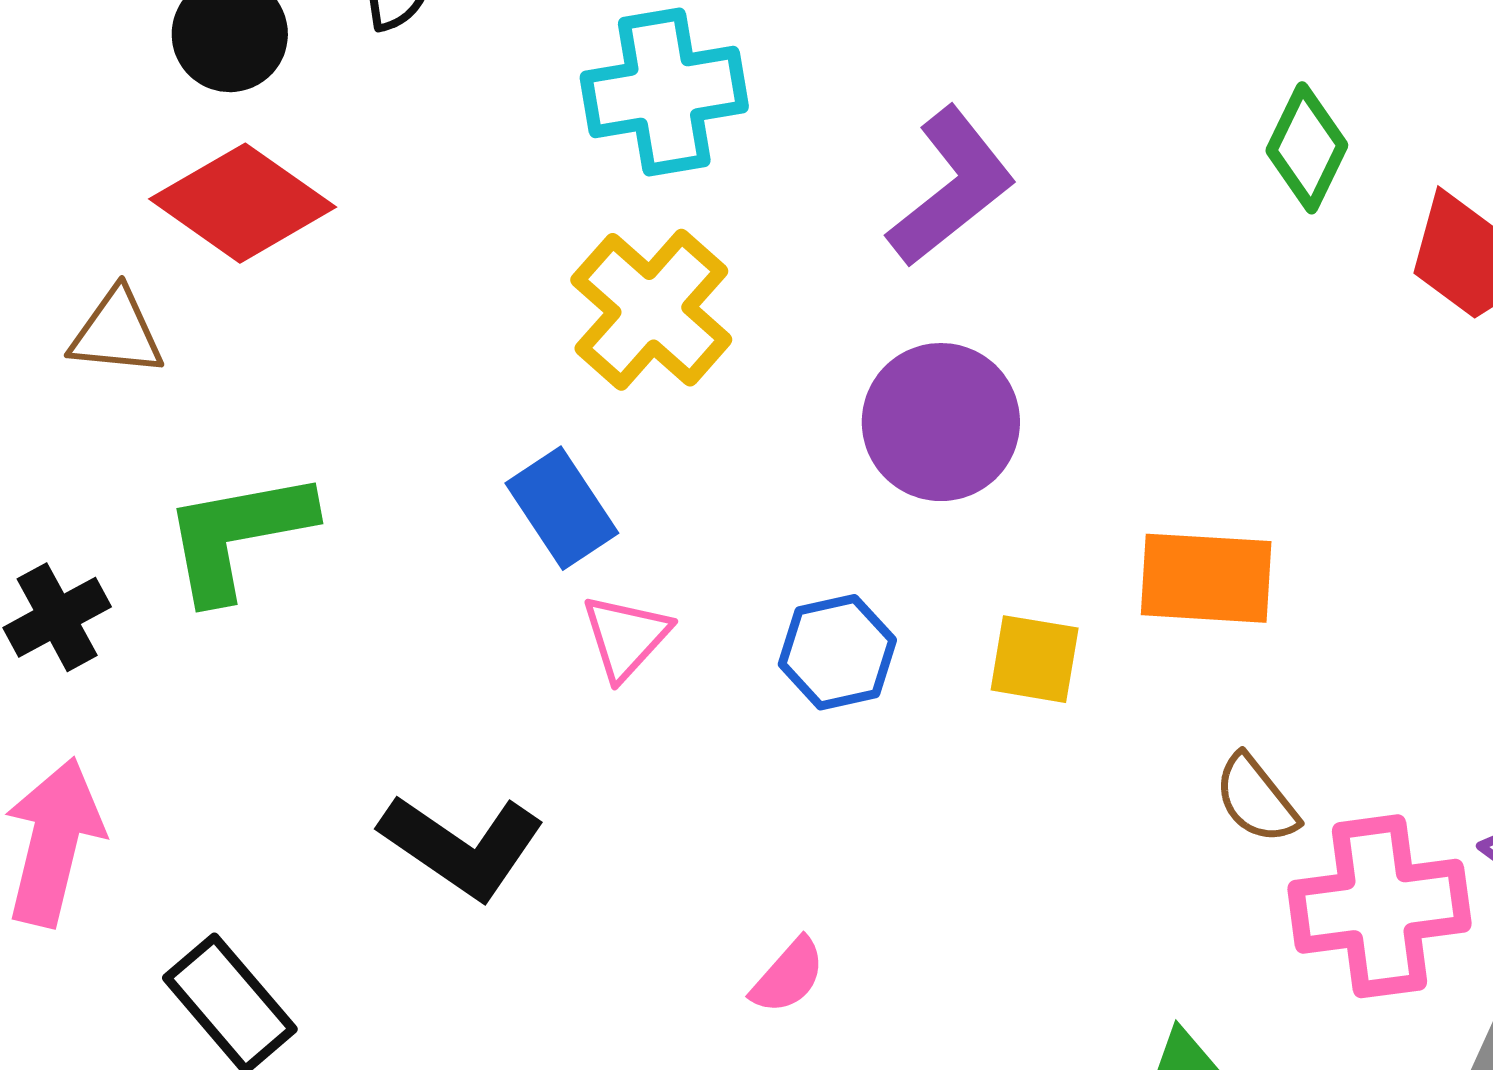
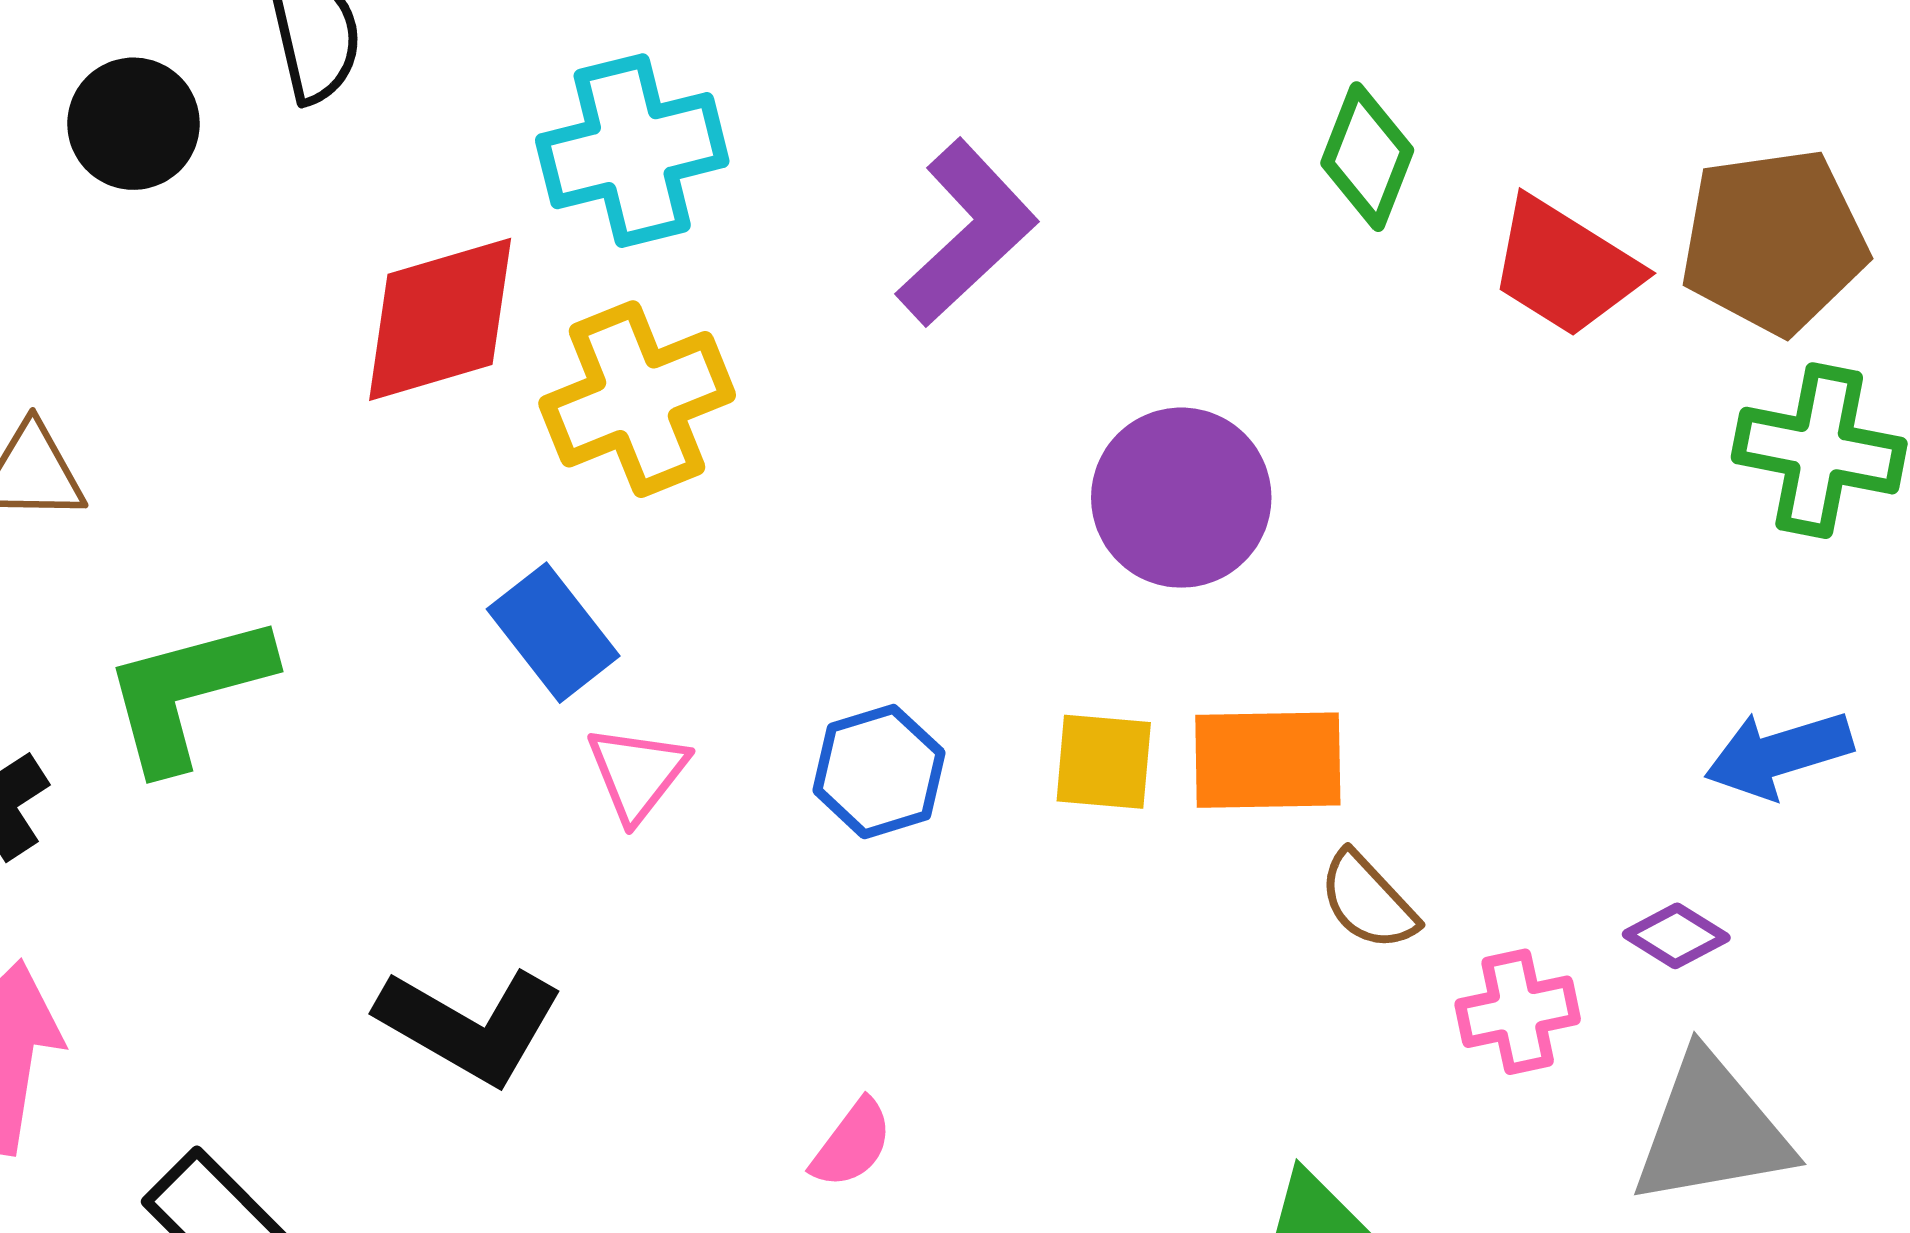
red diamond: (243, 203) -> (440, 319), moved, turned -47
yellow cross: (651, 310) -> (637, 399), turned 31
purple circle: (941, 422) -> (1181, 498), moved
orange rectangle: (1206, 578) -> (1268, 760), moved
pink cross: (1379, 906) -> (1518, 1012), size x0.6

